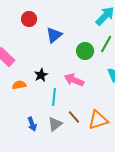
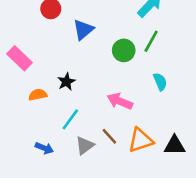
pink arrow: (74, 80) -> (120, 101), moved
cyan line: (54, 97) -> (70, 119), moved, turned 30
blue arrow: (32, 124) -> (44, 148), moved, turned -48

